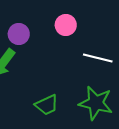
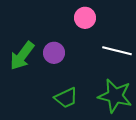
purple circle: (19, 34) -> (54, 53), moved

